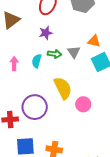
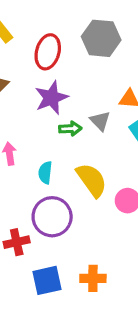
purple star: (46, 33) -> (51, 98), size x1.5
cyan semicircle: (37, 61) -> (45, 173), moved

